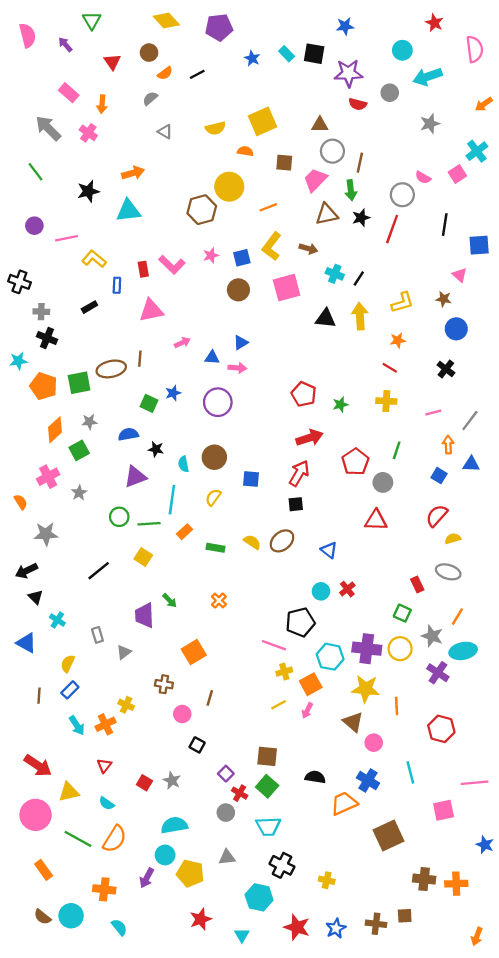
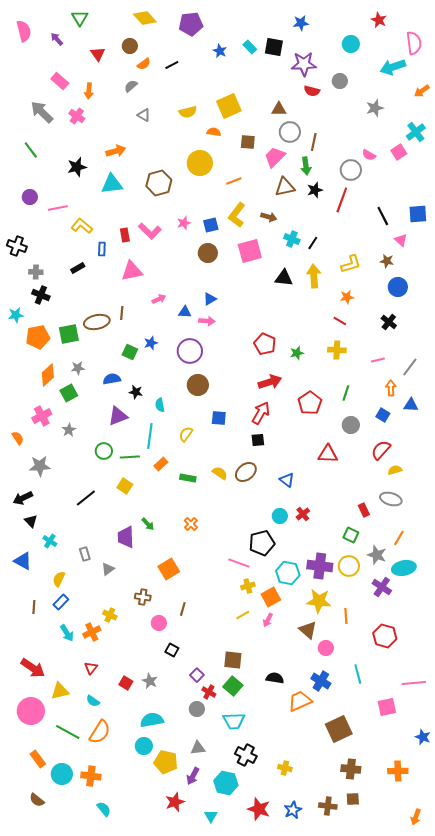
cyan arrow: (428, 77) -> (393, 67), moved
brown hexagon: (202, 210) -> (159, 183), moved
black line: (445, 225) -> (383, 216), moved, turned -36
orange pentagon: (44, 386) -> (38, 337), turned -30
brown circle: (214, 457) -> (198, 385), moved
gray circle: (383, 482) -> (351, 425), moved
purple arrow: (147, 878) -> (193, 776), moved
brown cross: (424, 879) -> (351, 769), moved
cyan circle: (71, 916) -> (62, 774), moved

